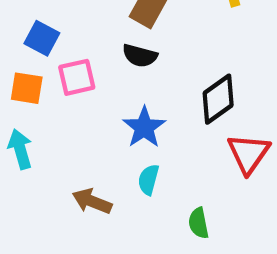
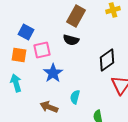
blue star: (144, 127) -> (53, 73), moved

